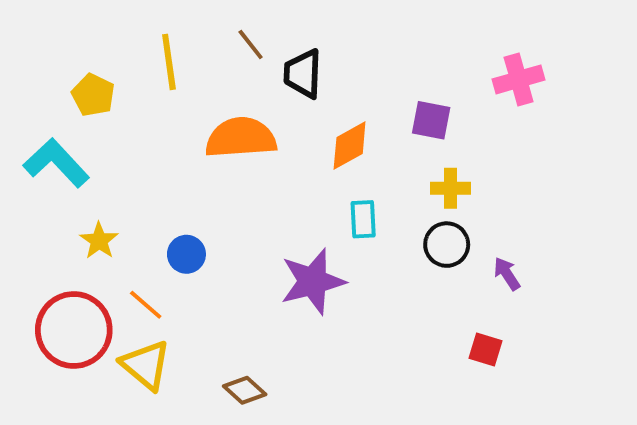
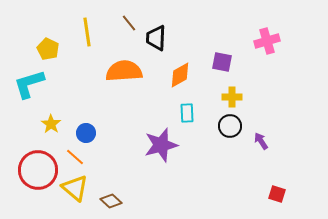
cyan L-shape: (56, 163) -> (29, 84), turned -64
blue circle: (186, 254) -> (86, 133), moved
red square: (486, 349) -> (277, 194), moved
brown diamond: (245, 390) -> (111, 201), moved

